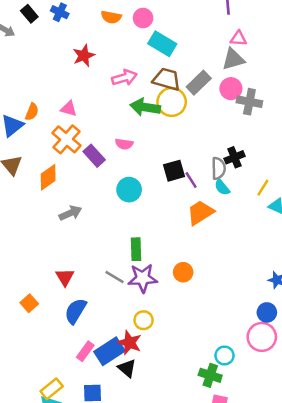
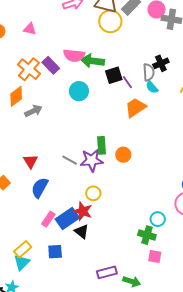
green arrow: (145, 107) -> (93, 61), moved
orange cross: (67, 139) -> (29, 69), moved
pink semicircle: (124, 144) -> (74, 55), size x1.5
orange diamond: (48, 177) -> (16, 96), moved
green rectangle: (136, 249) -> (101, 145), moved

